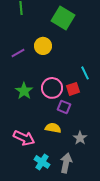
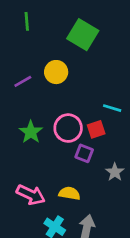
cyan line: (85, 73) -> (112, 108), turned -48
yellow semicircle: (53, 128) -> (69, 193), moved
gray star: (80, 138) -> (115, 172), moved

